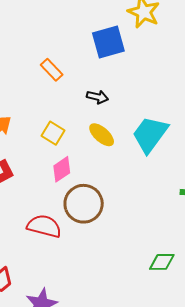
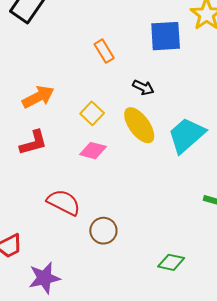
yellow ellipse: (102, 135) -> (139, 125), size x1.4
pink diamond: (62, 169) -> (93, 151), turned 36
brown circle: (84, 204) -> (103, 231), moved, size x0.7

